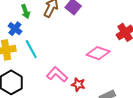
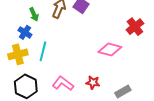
cyan line: (31, 49) -> (43, 51), turned 48
pink L-shape: (57, 75) -> (63, 83), moved

